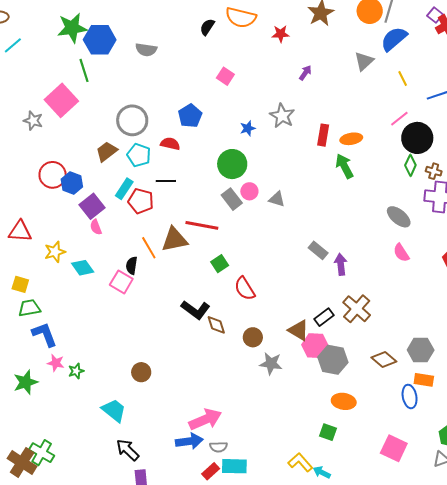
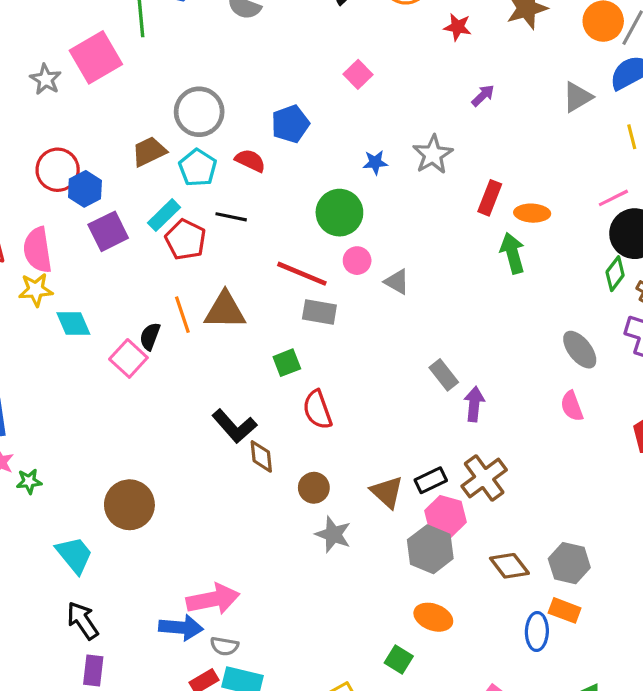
gray rectangle: (232, 199) -> (319, 312), moved, turned -55
red line: (202, 225) -> (302, 274), moved
pink semicircle: (96, 227) -> (38, 250), moved, size x1.8
pink hexagon: (315, 346) -> (446, 516), moved
brown circle: (141, 372) -> (129, 505), size x1.6

